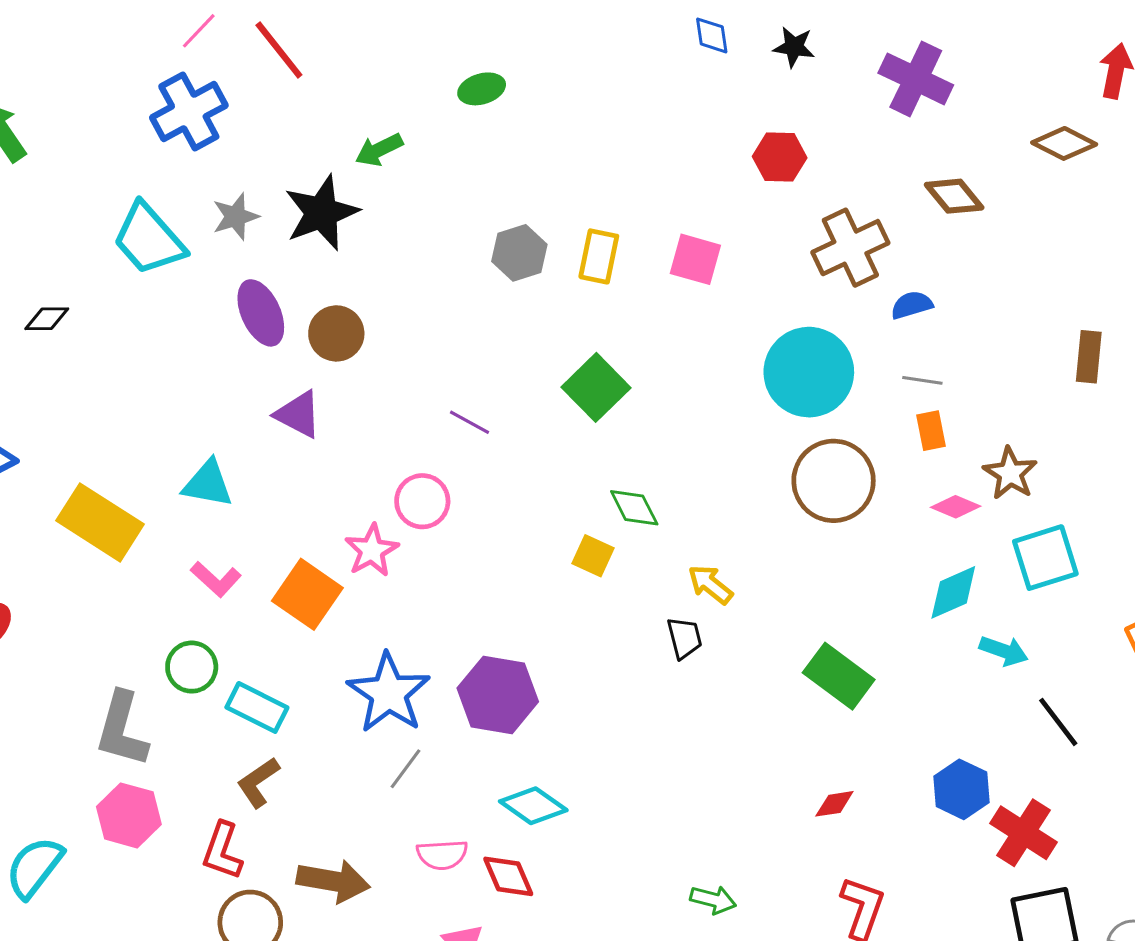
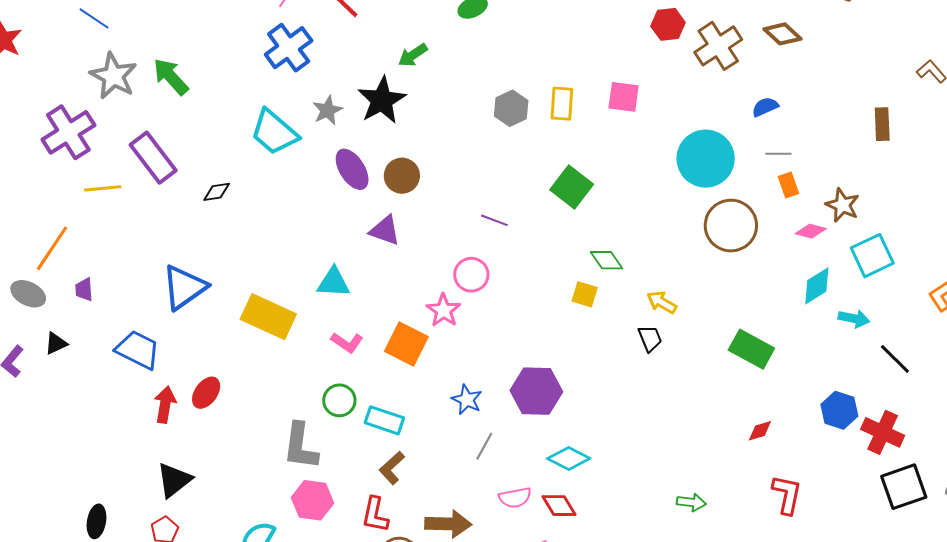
brown cross: (850, 248) -> (718, 46), moved
blue star: (389, 693) -> (467, 400), size x0.6

